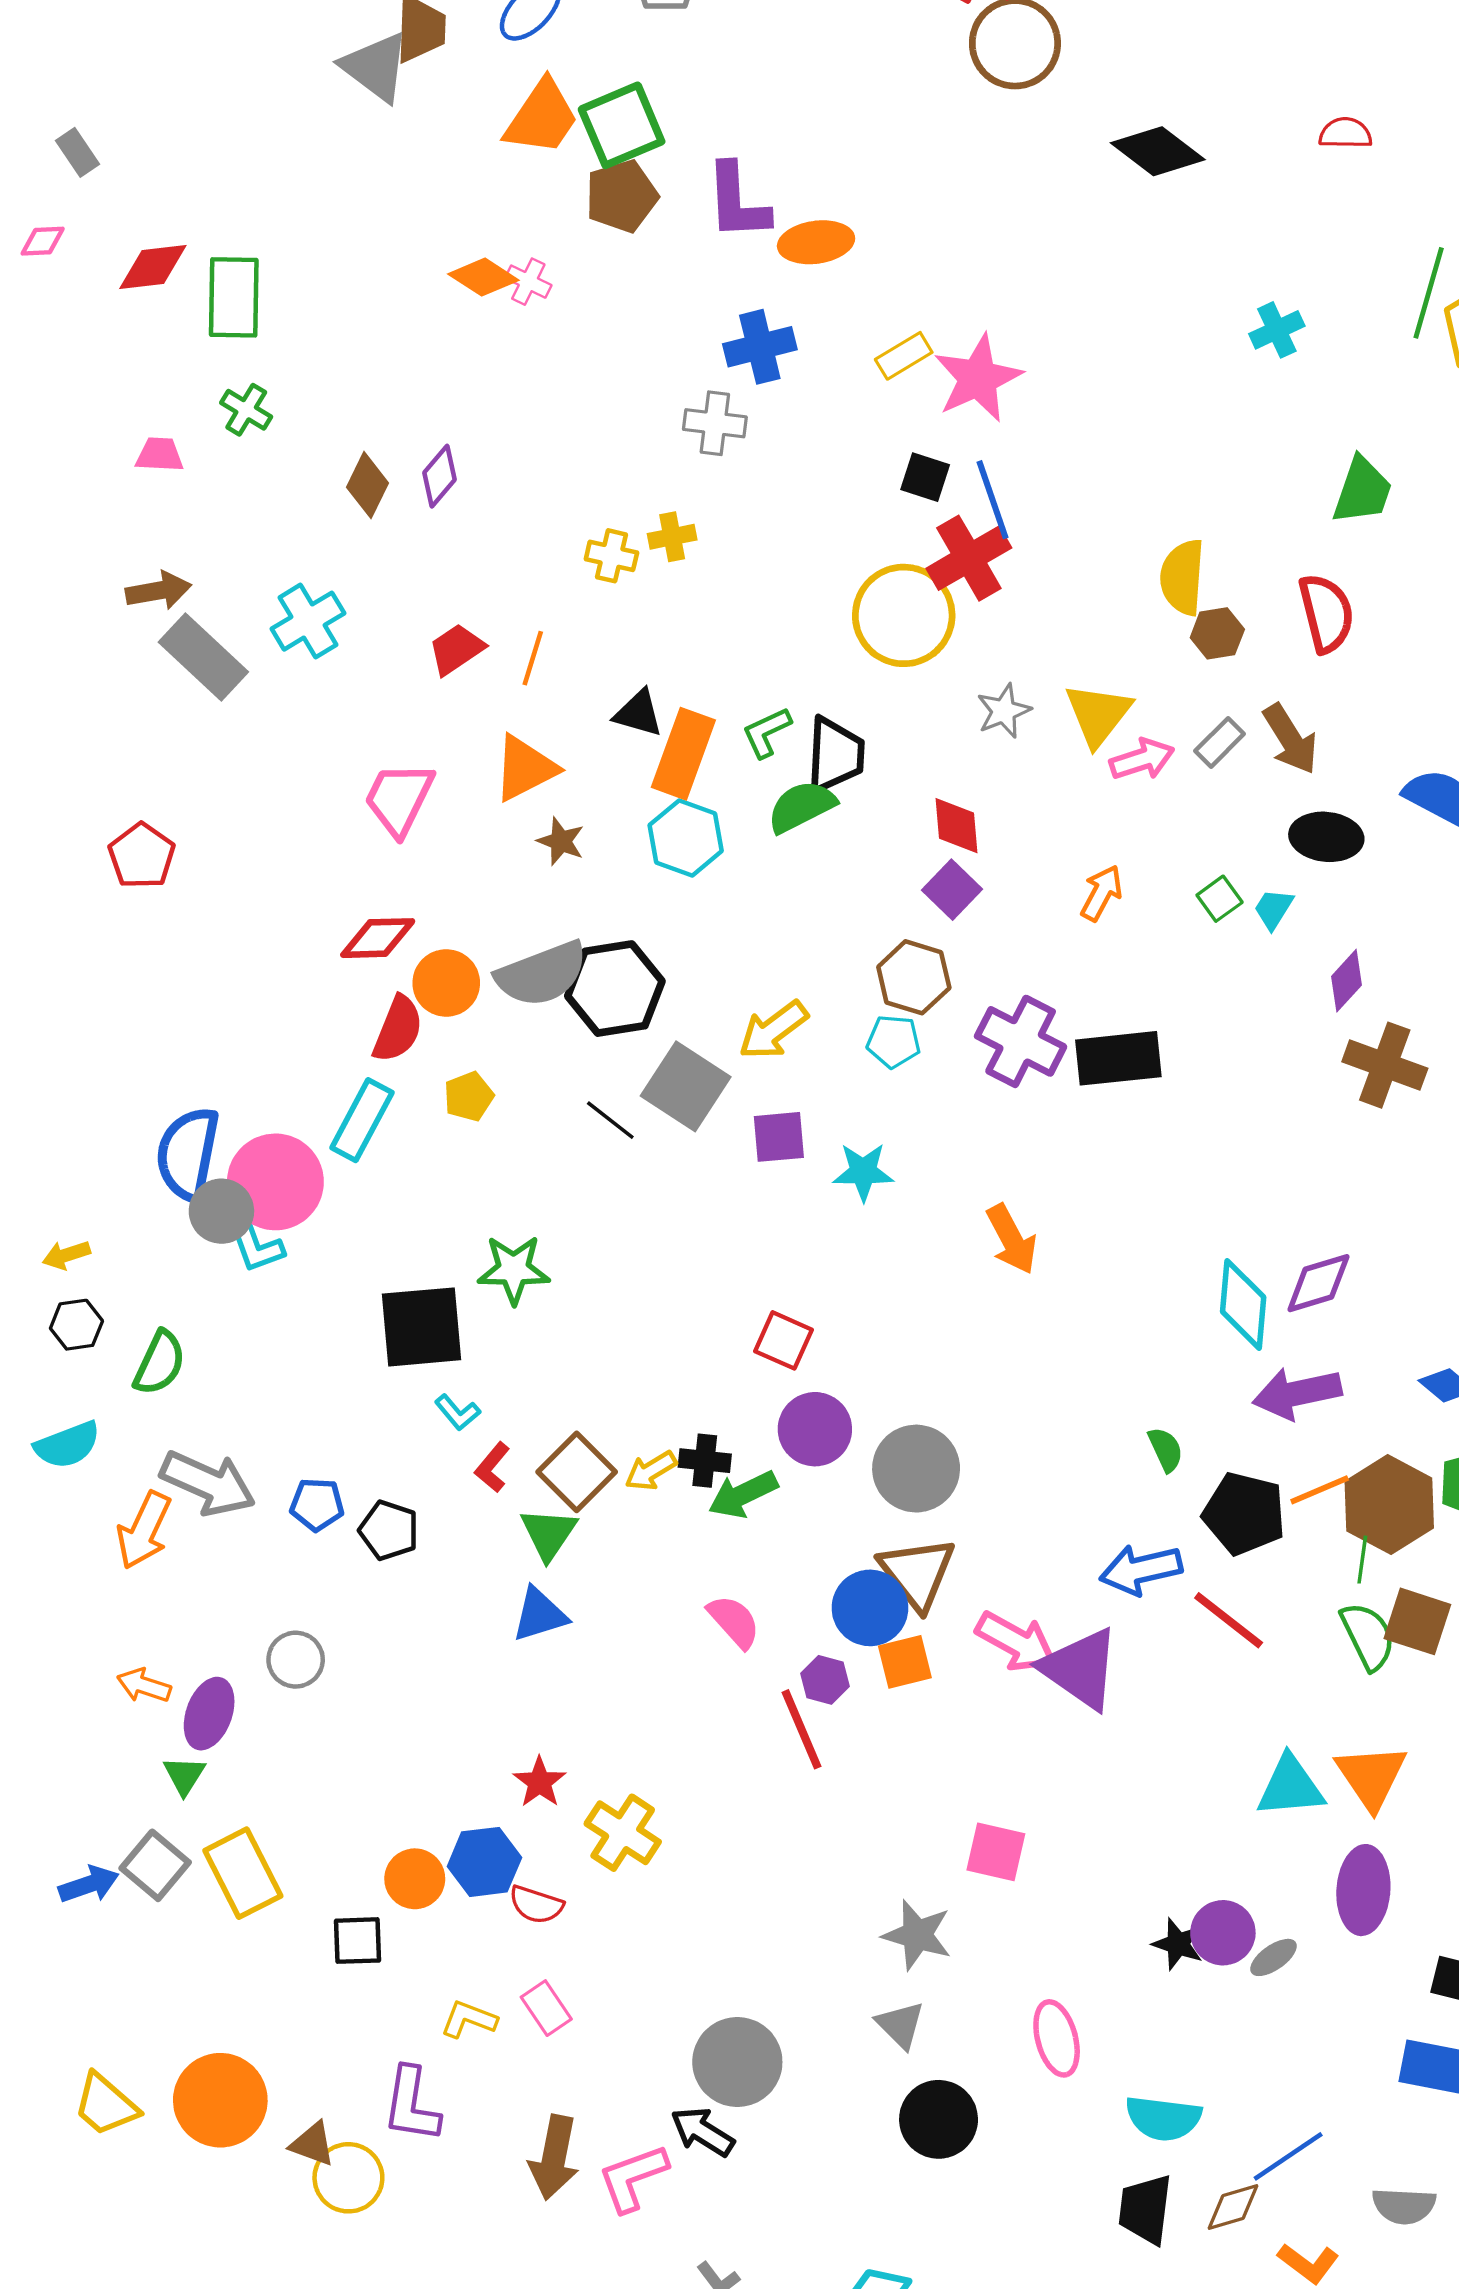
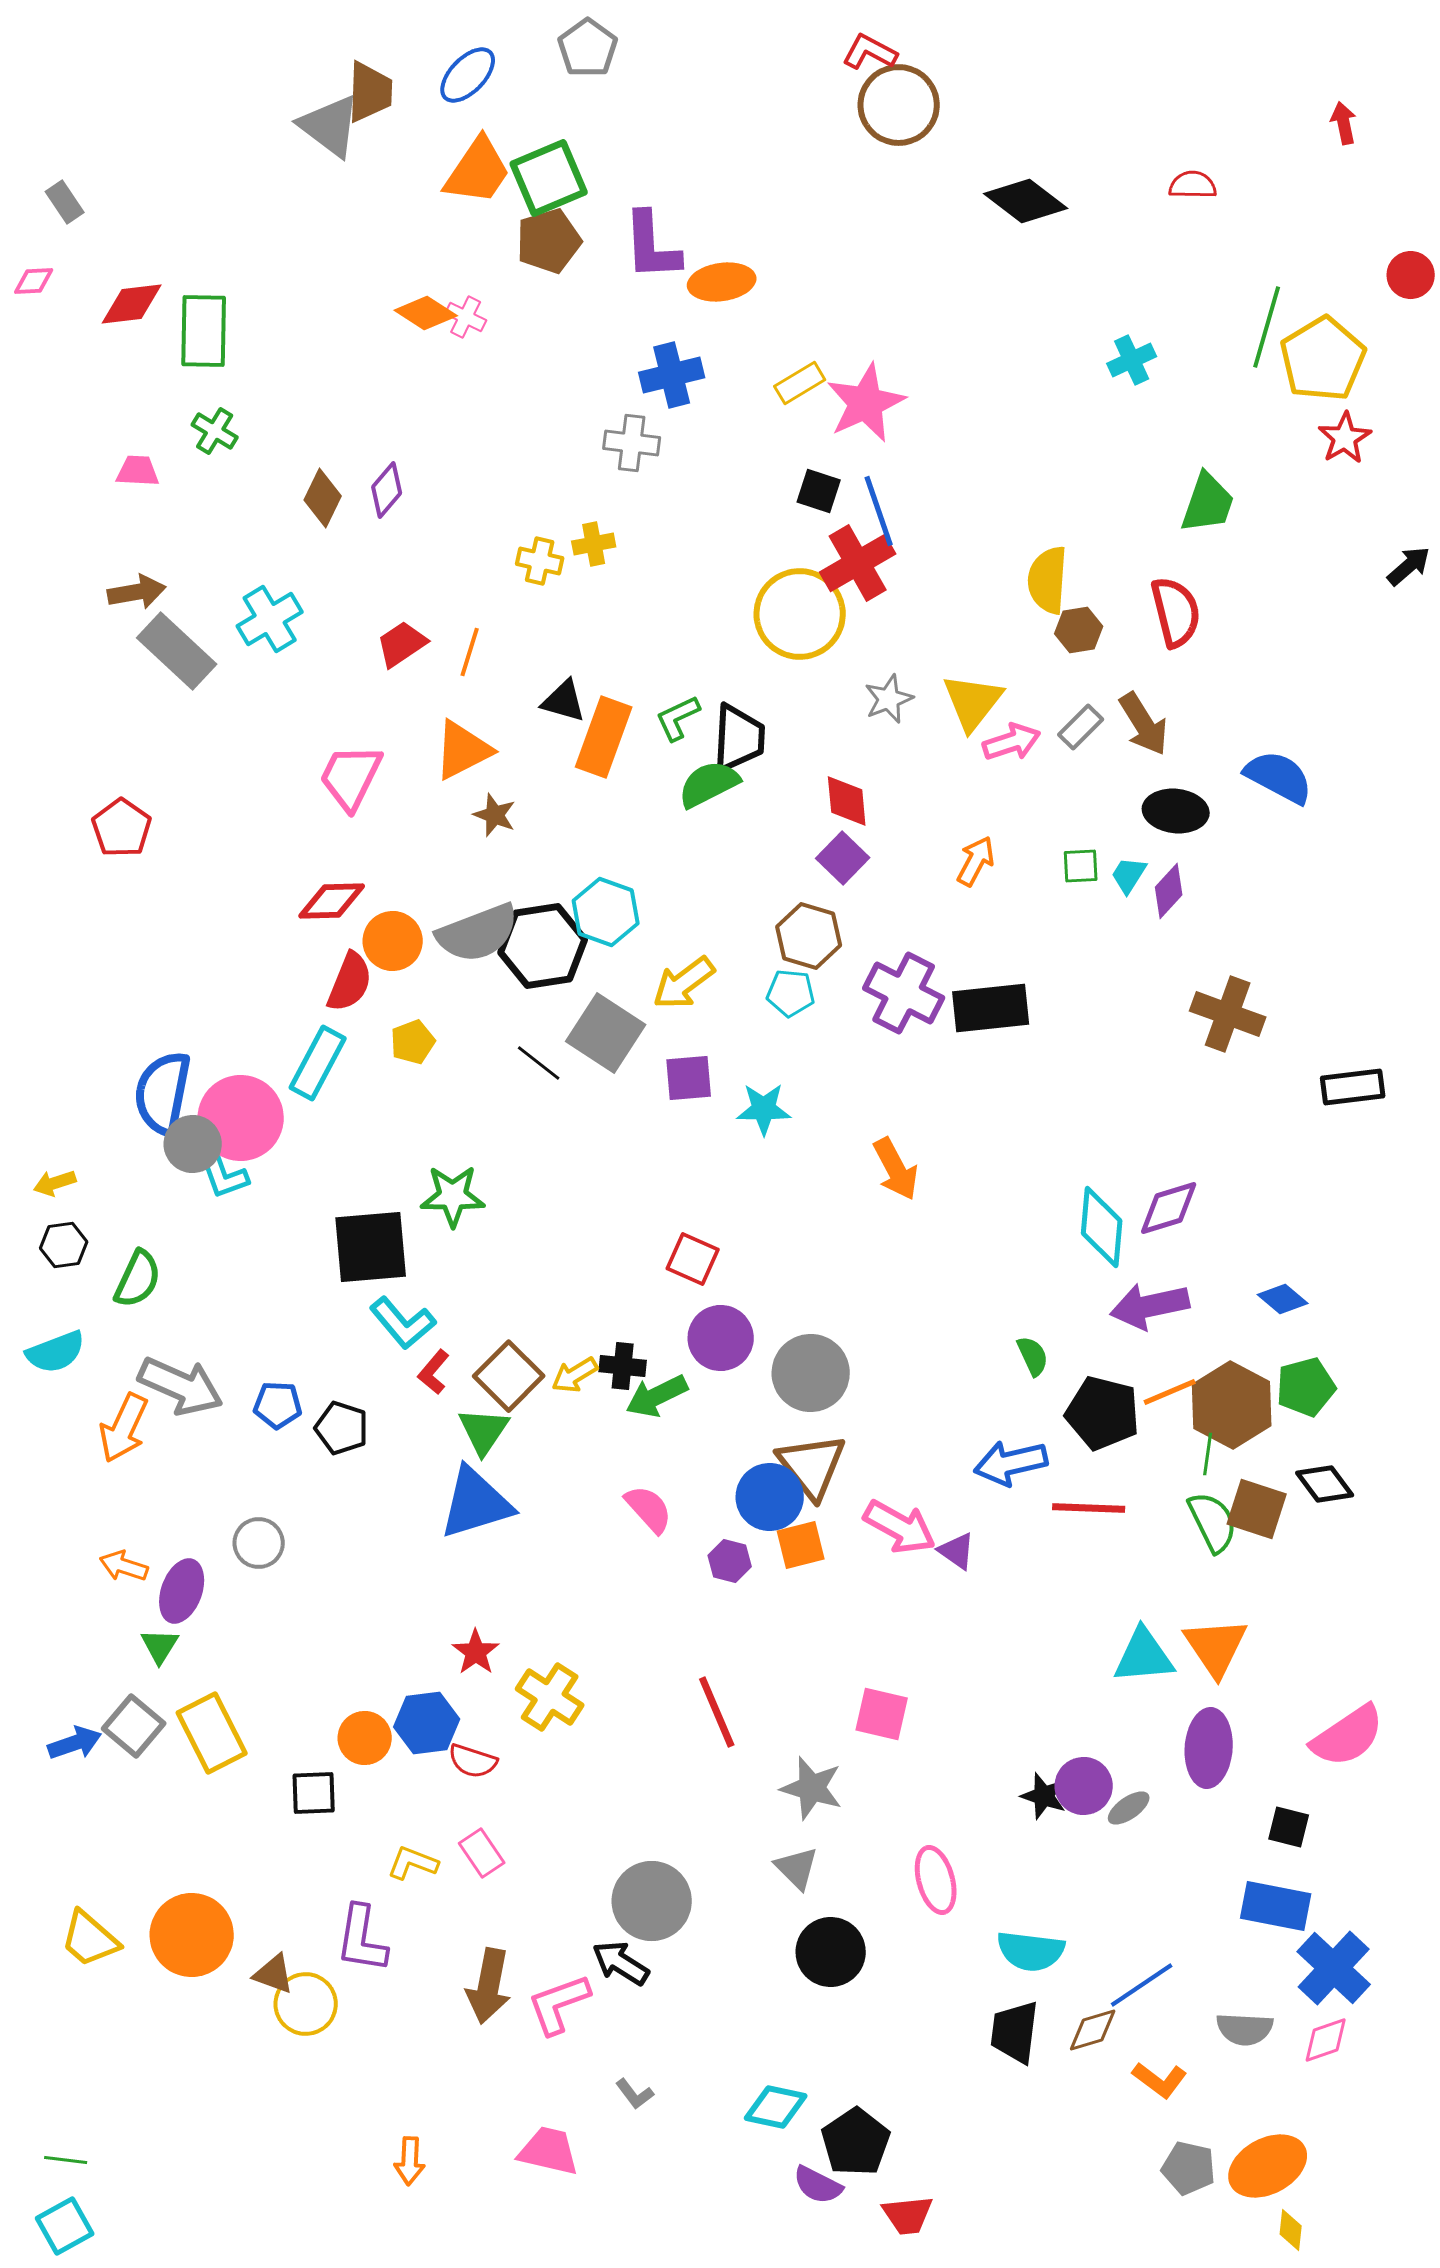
cyan hexagon: (686, 838) -> (606, 912), moved
green square: (1220, 899) -> (1081, 866), turned 33
purple diamond: (1347, 981) -> (1169, 891), moved
cyan L-shape: (457, 1412) -> (403, 1323), size x1.6
blue triangle: (540, 1615) -> (476, 1503), size x1.5
red line: (1229, 1620) -> (1089, 1508), turned -36
purple triangle: (1080, 1669) -> (957, 1551), size x0.5
red line: (801, 1729) -> (717, 1712), moved

